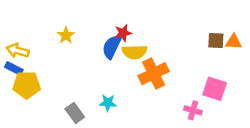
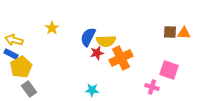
red star: (123, 33) -> (97, 53), moved
yellow pentagon: (27, 85) -> (21, 67), turned -30
cyan star: (108, 103) -> (92, 90), moved
gray rectangle: (75, 113) -> (29, 89), moved

